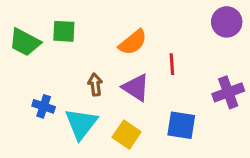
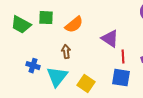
orange semicircle: (133, 42) -> (74, 25), moved
red line: (172, 64) -> (123, 57), moved
purple triangle: (136, 88) -> (110, 39), moved

